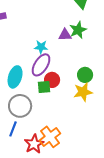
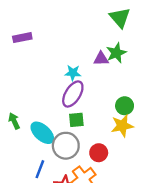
cyan ellipse: (15, 77) -> (42, 133), moved, turned -65
red circle: (52, 80) -> (99, 153), moved
gray circle: (20, 106) -> (66, 146), moved

